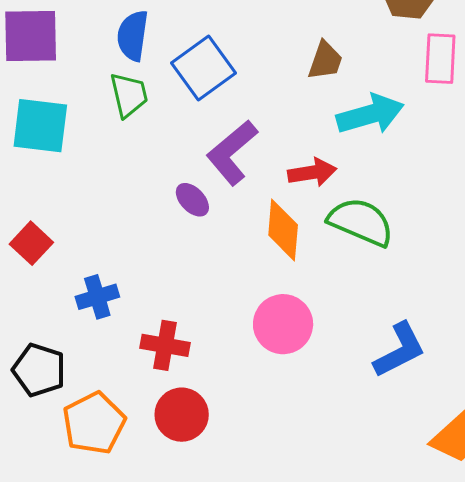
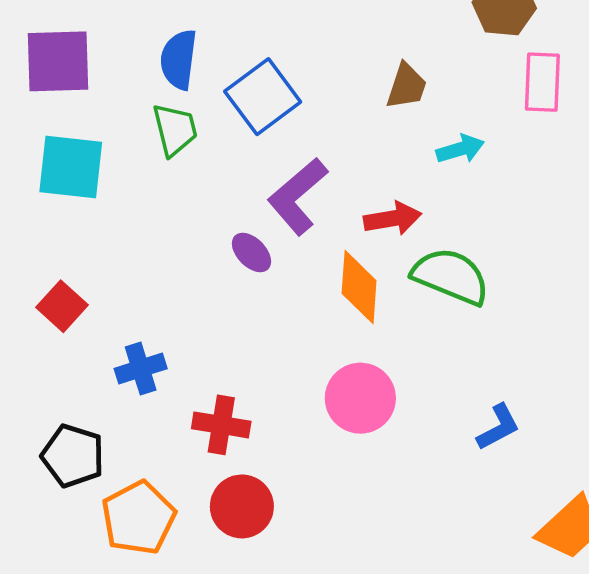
cyan arrow: (370, 114) -> (460, 149), size x0.6
blue L-shape: (400, 350) -> (498, 427), size x0.7

